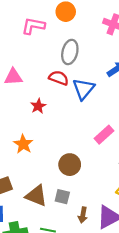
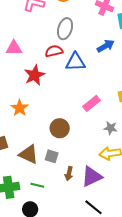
red semicircle: (59, 78) -> (54, 51), turned -36
blue triangle: (84, 89) -> (75, 62), turned 45
red star: (38, 106) -> (34, 75), size x1.5

